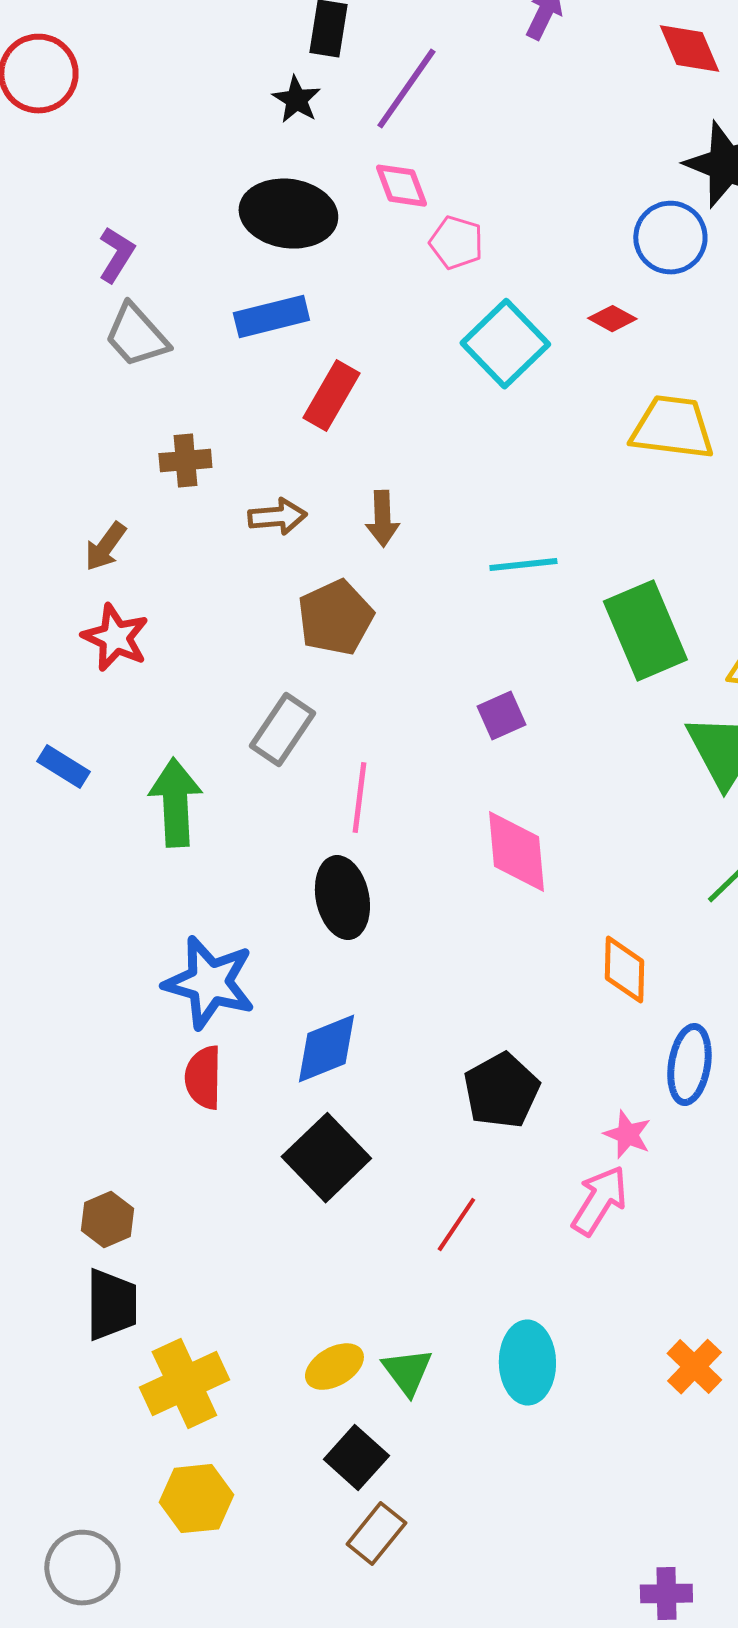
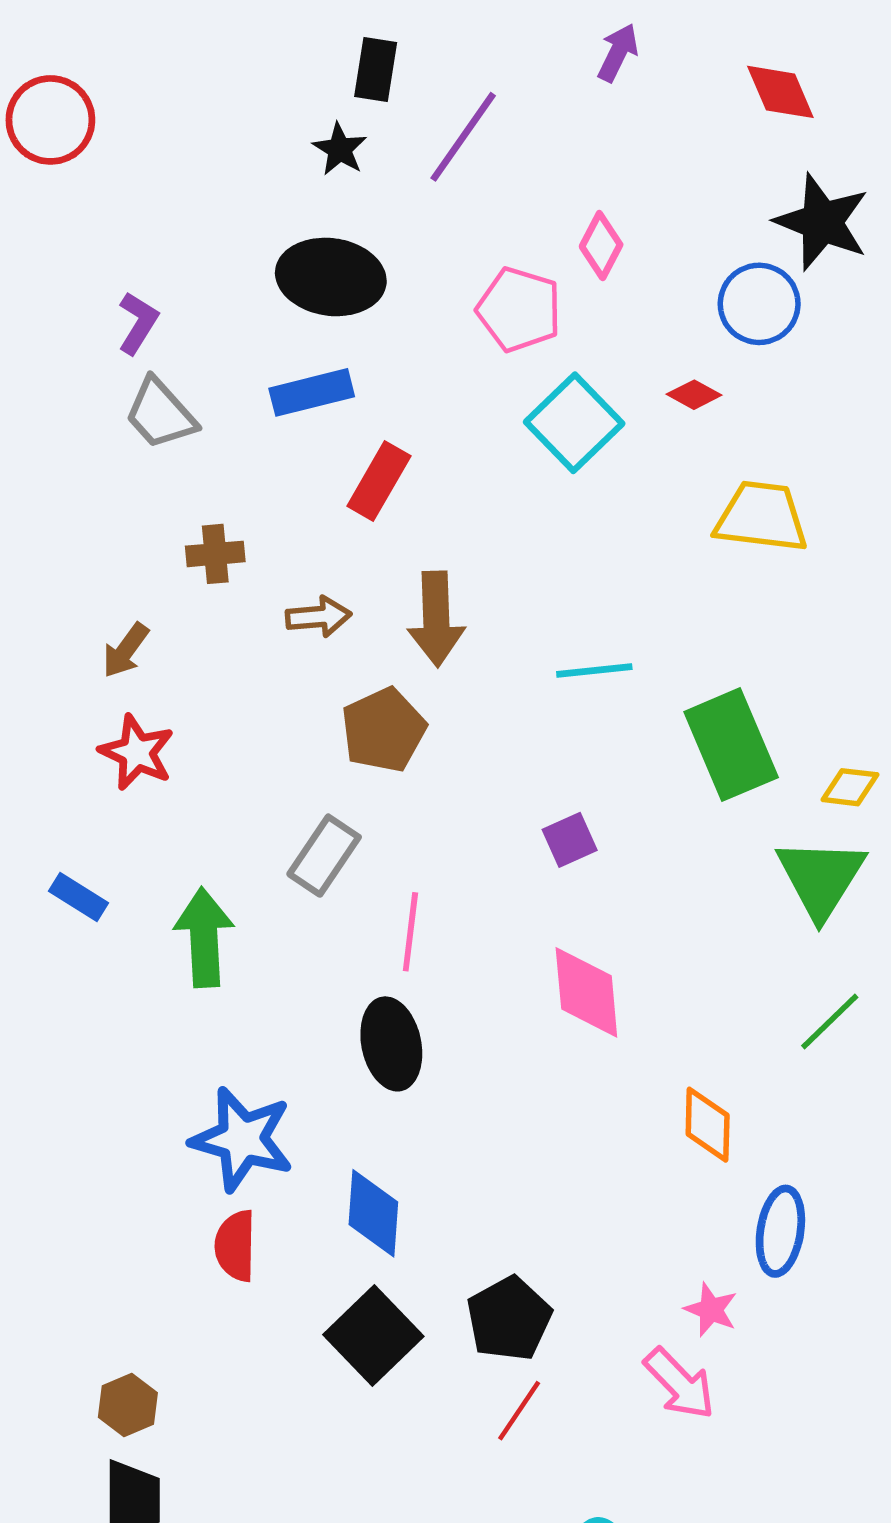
pink diamond: (401, 186) -> (601, 246), moved, turned 48
pink pentagon: (456, 243) -> (519, 309), size x1.4
brown arrow: (382, 519) -> (436, 619), size x1.5
blue diamond: (326, 1049) -> (373, 1213), turned -64
black pentagon: (501, 1091) -> (509, 1319), moved
pink arrow: (599, 1201) -> (680, 1384), turned 104

